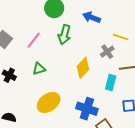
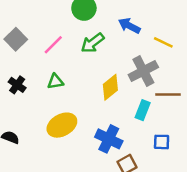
green arrow: (64, 35) -> (93, 43), turned 30
yellow line: (121, 37) -> (163, 42), moved
gray cross: (107, 52) -> (143, 71), size x1.6

